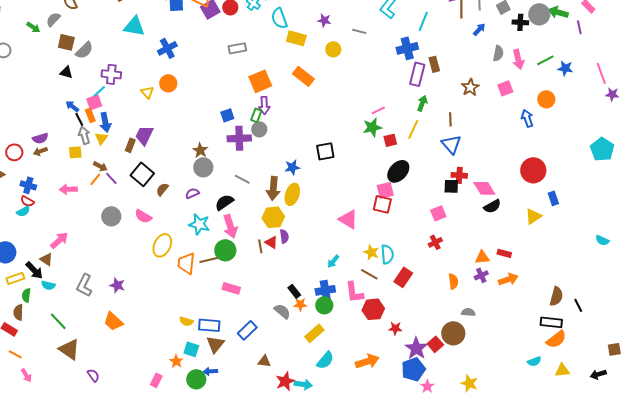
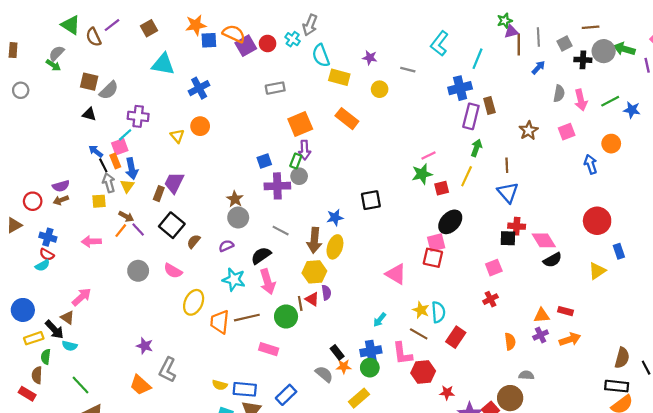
gray semicircle: (53, 19) -> (57, 53), moved
green circle: (225, 250) -> (286, 316), moved
gray L-shape: (84, 285) -> (167, 370), moved

